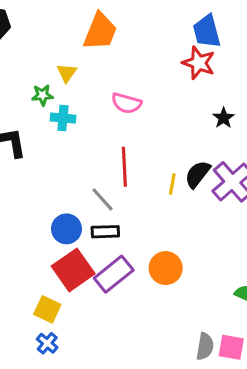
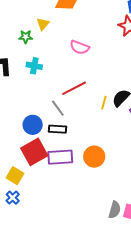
cyan cross: (63, 118) -> (34, 66), moved
red line: (124, 167) -> (74, 88), turned 60
purple rectangle: (114, 274) -> (60, 157), turned 30

